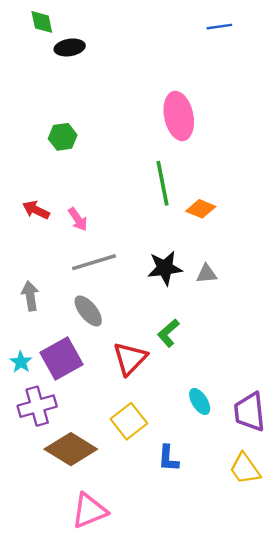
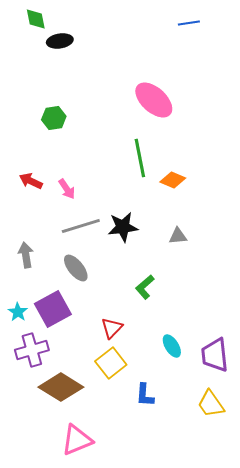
pink ellipse: (179, 116) -> (154, 100), turned -36
black star: (165, 268) -> (123, 227), moved
red triangle: (130, 359) -> (112, 328), moved, size x0.7

